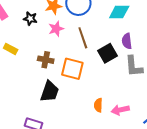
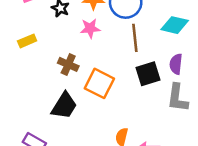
brown line: (83, 38) -> (135, 38), moved
yellow rectangle: (11, 49) -> (27, 41), turned -64

